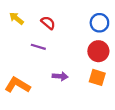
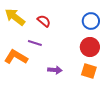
yellow arrow: (16, 18) -> (15, 17), size x1.5
orange L-shape: (17, 85) -> (16, 57), moved

